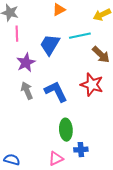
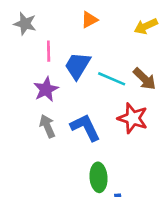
pink line: (17, 34) -> (49, 51), moved
cyan line: (80, 36) -> (112, 79), moved, turned 35

